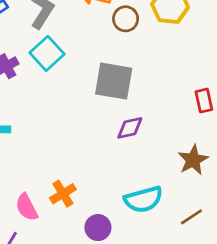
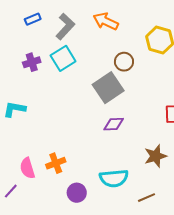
brown circle: (126, 19) -> (124, 62), moved
gray square: (114, 81) -> (108, 88), turned 36

